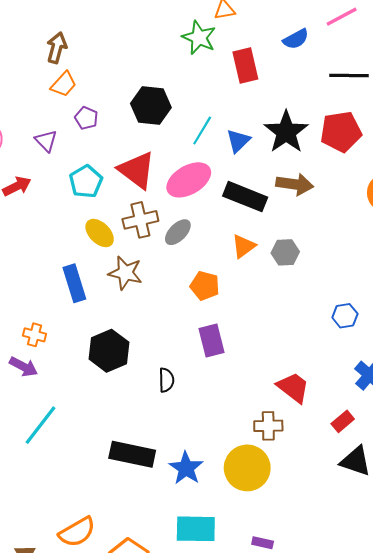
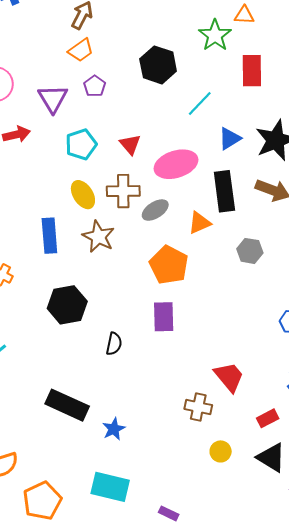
black hexagon: (151, 105) -> (158, 65), moved
cyan line: (202, 130) -> (200, 104), moved
purple triangle: (46, 141) -> (53, 99), size x1.4
red triangle: (137, 170) -> (130, 144), size x0.6
black rectangle: (245, 197) -> (224, 191), turned 48
orange triangle: (243, 246) -> (199, 223), moved
orange pentagon: (205, 286) -> (169, 265), size x1.4
blue star: (186, 468) -> (114, 429), size x0.7
yellow circle: (247, 468) -> (221, 451), moved, size x0.5

